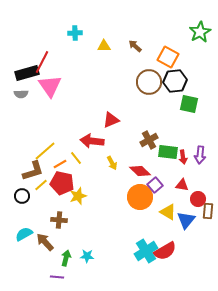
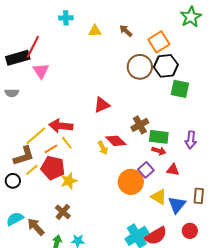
orange square: (168, 57) -> (159, 42), turned 30
pink triangle: (50, 86) -> (41, 71), size x0.7
gray semicircle: (21, 94) -> (12, 93), moved
red arrow: (92, 141) -> (61, 126), moved
red arrow: (183, 157) -> (159, 151), moved, turned -64
red diamond: (140, 171) -> (116, 141), moved
red circle: (198, 199) -> (190, 231), moved
brown cross: (59, 220) -> (63, 212), moved, turned 35

